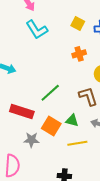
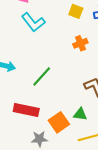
green line: (50, 93) -> (42, 76), moved
orange square: (51, 126) -> (59, 122), turned 30

